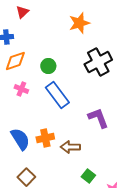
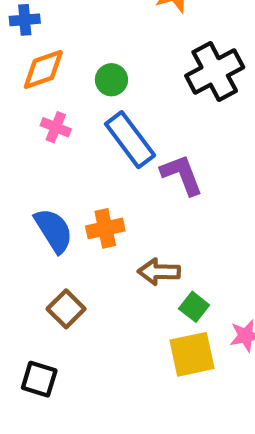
purple L-shape: (98, 118) -> (182, 175), moved
brown arrow: (70, 147) -> (159, 272), moved

